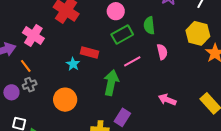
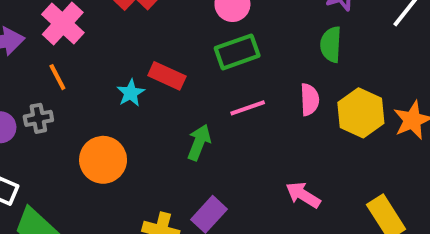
green semicircle: (149, 25) -> (331, 44), moved
yellow hexagon: (198, 33) -> (361, 113), moved
orange line: (26, 66) -> (57, 77), moved
green arrow: (111, 83) -> (199, 142), size x0.7

